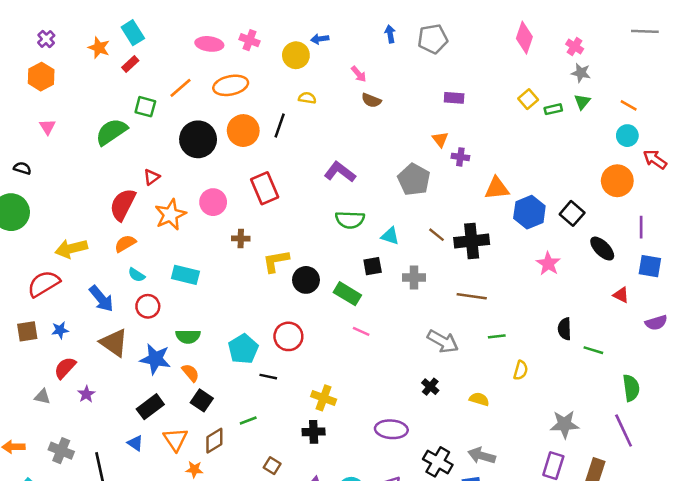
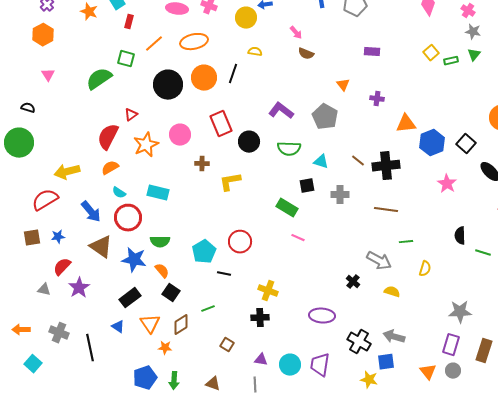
red rectangle: (130, 64) -> (129, 22), moved, turned -32
orange triangle: (440, 139) -> (343, 85), moved
gray pentagon: (414, 179) -> (325, 117), moved
black circle: (306, 280) -> (249, 142), moved
red circle: (148, 306) -> (128, 218), size x1.4
gray arrow: (443, 341) -> (379, 261), moved
purple star: (86, 394) -> (79, 288), size x1.5

